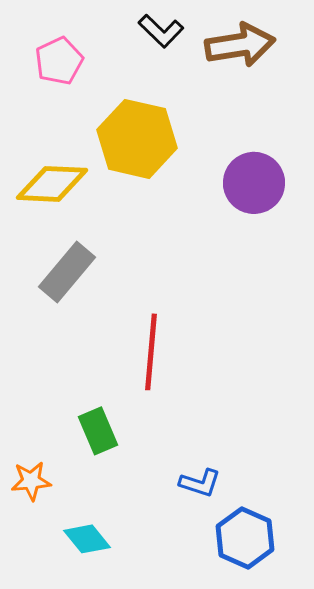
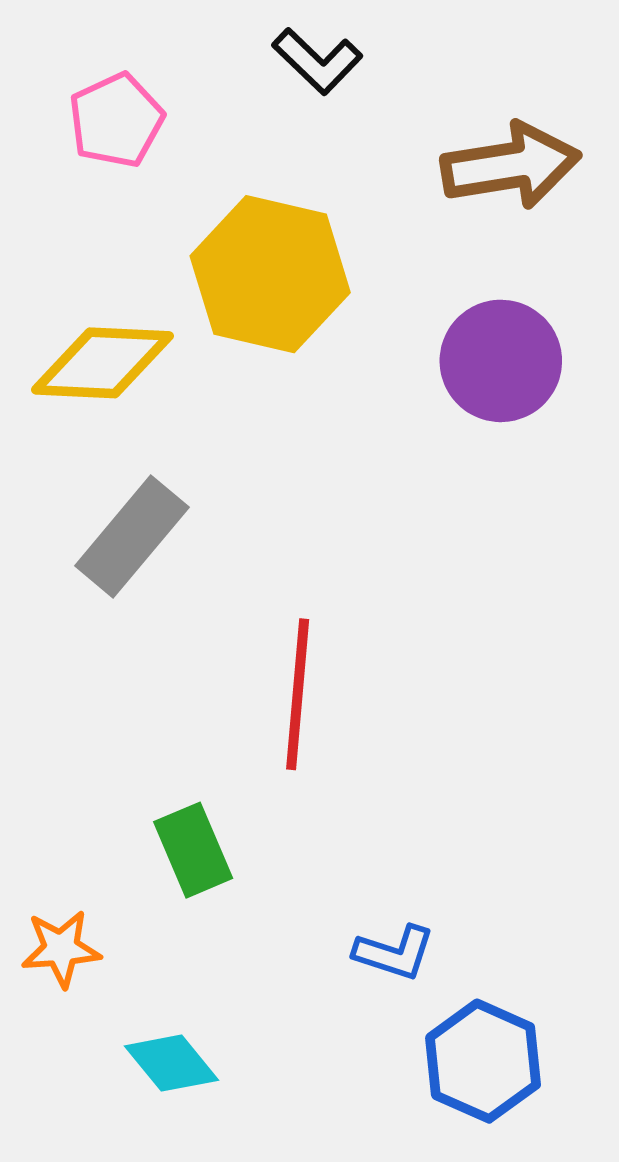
brown arrow: (240, 45) -> (511, 166), moved

